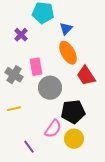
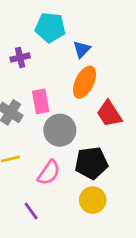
purple cross: (21, 35) -> (20, 58), turned 32
orange ellipse: (68, 53) -> (84, 82), turned 55
pink semicircle: (53, 129) -> (49, 173), moved

